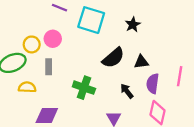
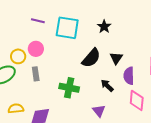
black triangle: (141, 62) -> (116, 58), turned -40
yellow semicircle: (27, 87) -> (16, 109), moved

